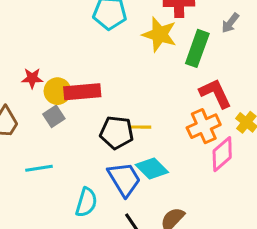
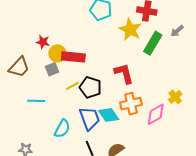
red L-shape: (215, 93) -> (124, 73), moved
orange cross: (204, 126) -> (131, 104), moved
yellow line: (141, 127) -> (72, 86), moved, turned -40

